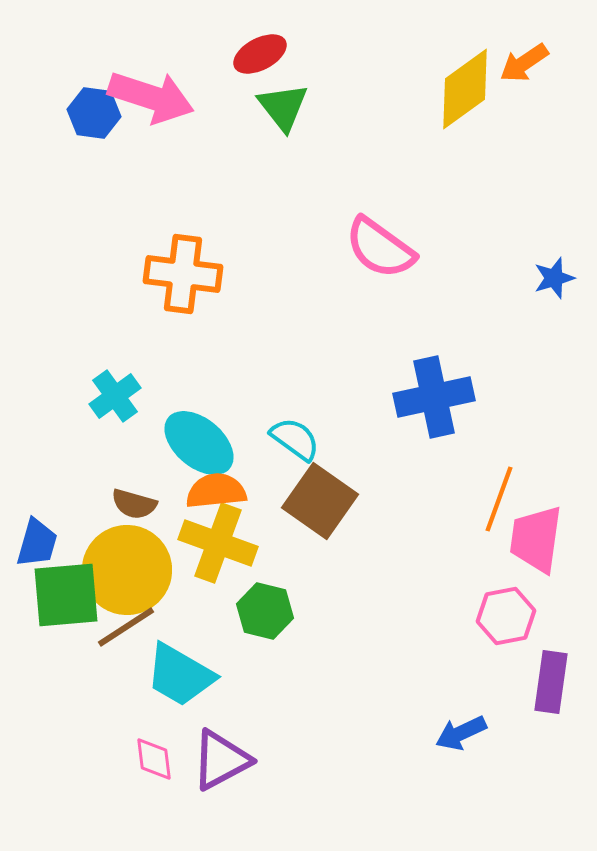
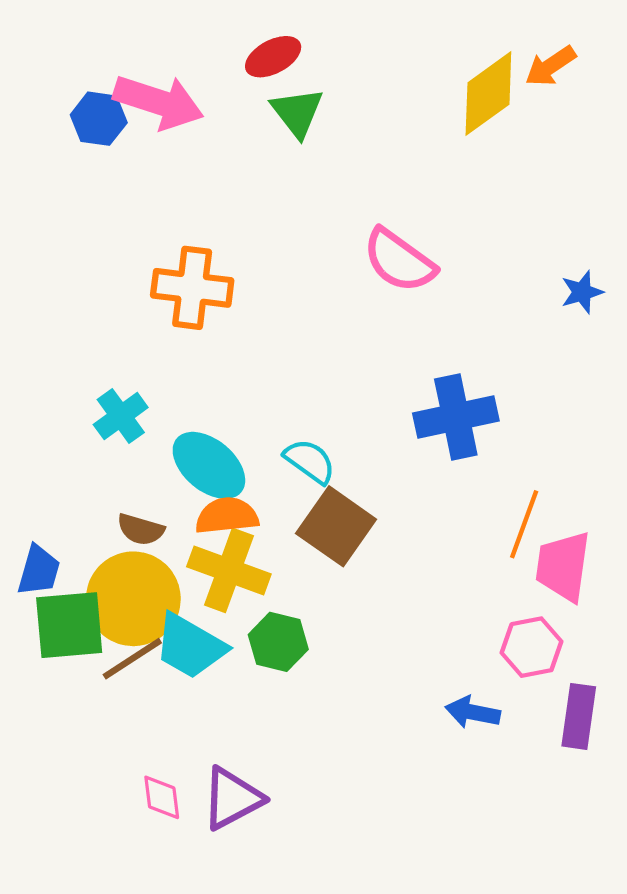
cyan trapezoid: (180, 675) -> (190, 646), moved
blue arrow: (461, 733) -> (473, 712), moved, turned 36

